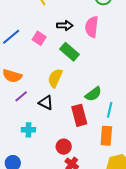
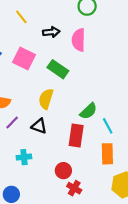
black arrow: (65, 25) -> (51, 32), moved
pink square: (39, 38) -> (24, 58), size x1.5
cyan line: (110, 110) -> (108, 126), turned -35
red rectangle: (79, 115) -> (76, 135), turned 30

